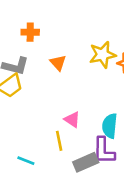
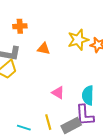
orange triangle: (58, 63) -> (44, 49), turned -32
yellow line: (59, 141) -> (48, 122), moved

